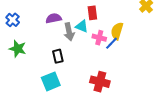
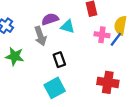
cyan triangle: (82, 26) -> (68, 27), moved
gray arrow: (69, 32) -> (40, 36), moved

